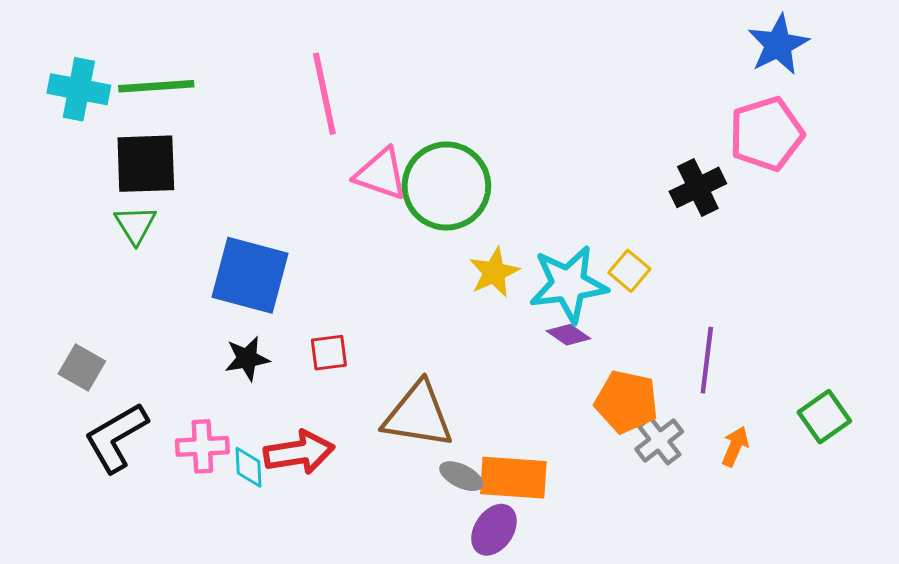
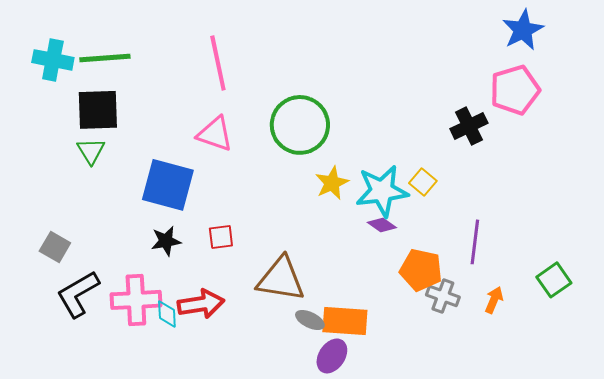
pink triangle: (381, 174) -> (215, 134), moved
gray cross: (659, 440) -> (443, 296), turned -32
pink cross: (202, 446) -> (136, 300), size x1.4

